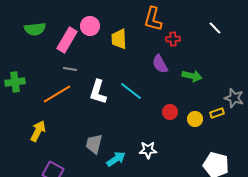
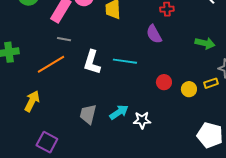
green arrow: (192, 76) -> (205, 43), moved
cyan line: (131, 91) -> (125, 61), turned -30
cyan arrow: (116, 159) -> (119, 112), moved

